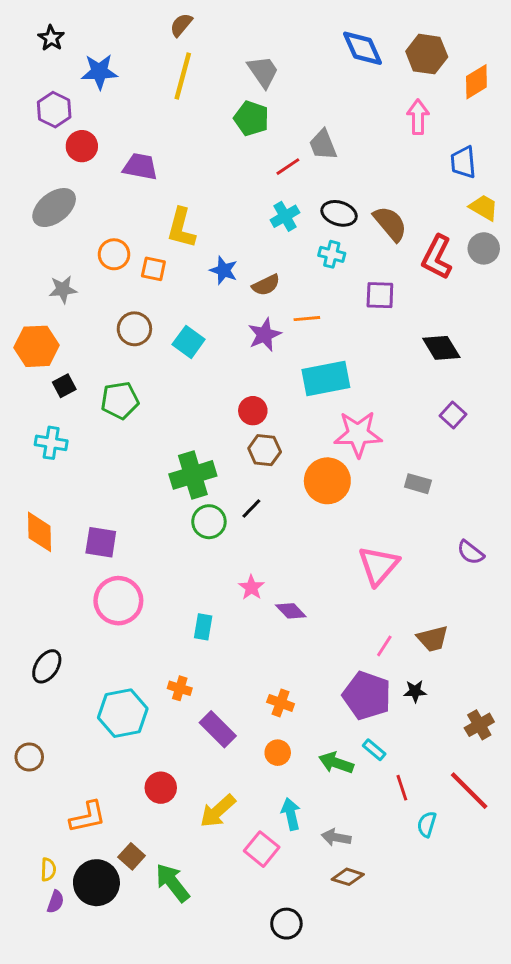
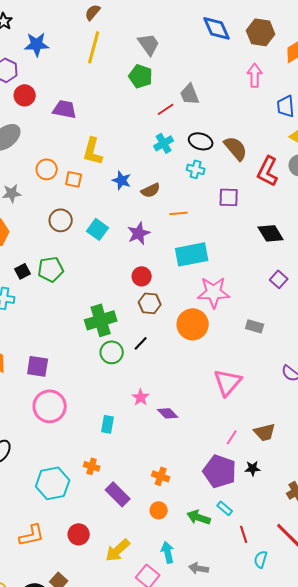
purple star: (265, 335) -> (139, 233), moved
black square: (64, 386) -> (23, 271), moved
orange L-shape: (88, 817) -> (32, 535), moved

